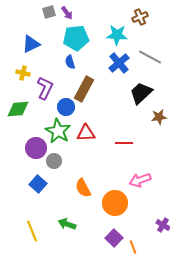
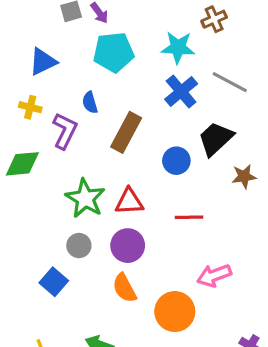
blue semicircle: (70, 62) -> (90, 102), moved
blue circle: (66, 107) -> (176, 161), moved
purple circle: (36, 148) -> (128, 246), moved

